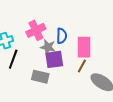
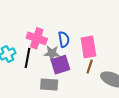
pink cross: (36, 30) -> (37, 38), turned -36
black line: (13, 59) -> (28, 58), moved

